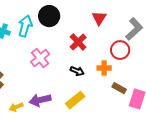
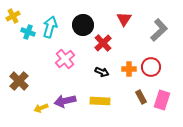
black circle: (49, 16) -> (83, 25), moved
red circle: (120, 50) -> (151, 67), moved
brown rectangle: (119, 88) -> (141, 97), moved, turned 32
yellow rectangle: (75, 100) -> (100, 101), turned 42

